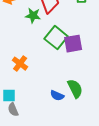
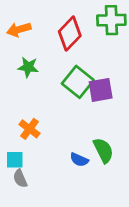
green star: (33, 16) -> (28, 67), moved
orange cross: (20, 64) -> (30, 129), moved

